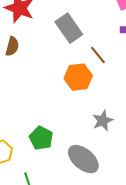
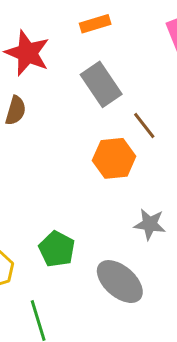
gray star: (103, 121) -> (150, 224), turned 30

